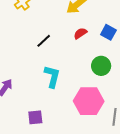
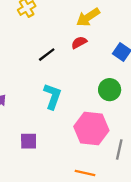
red semicircle: (80, 33) -> (79, 43), moved

